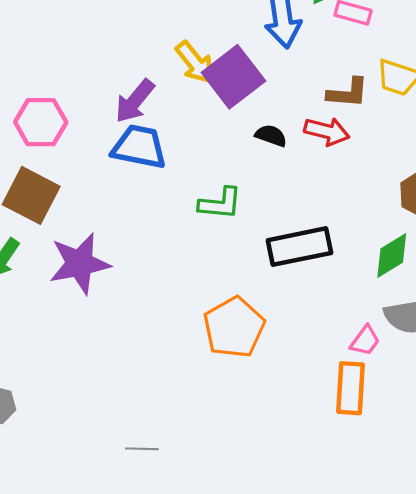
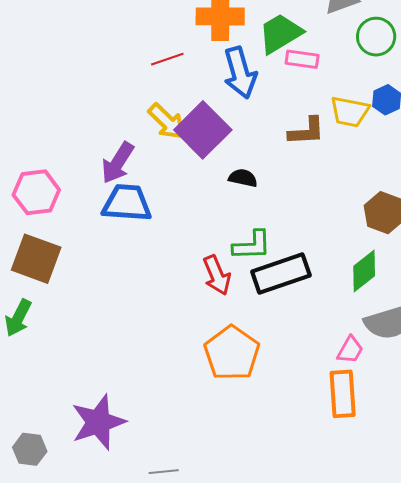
red arrow: (327, 131) -> (217, 275), moved, turned 60
green L-shape: (220, 203) -> (252, 245), moved
purple star: (80, 263) -> (98, 422), moved

